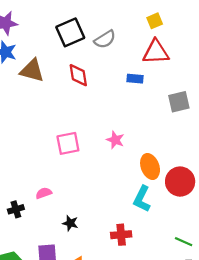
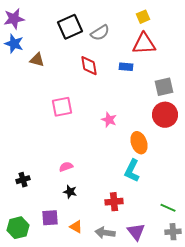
brown triangle: (32, 71) -> (37, 60), size x0.7
red diamond: (78, 75) -> (89, 66), moved
pink square: (68, 143) -> (62, 107), moved
red circle: (180, 182) -> (165, 115), moved
pink semicircle: (44, 193) -> (66, 167), moved

